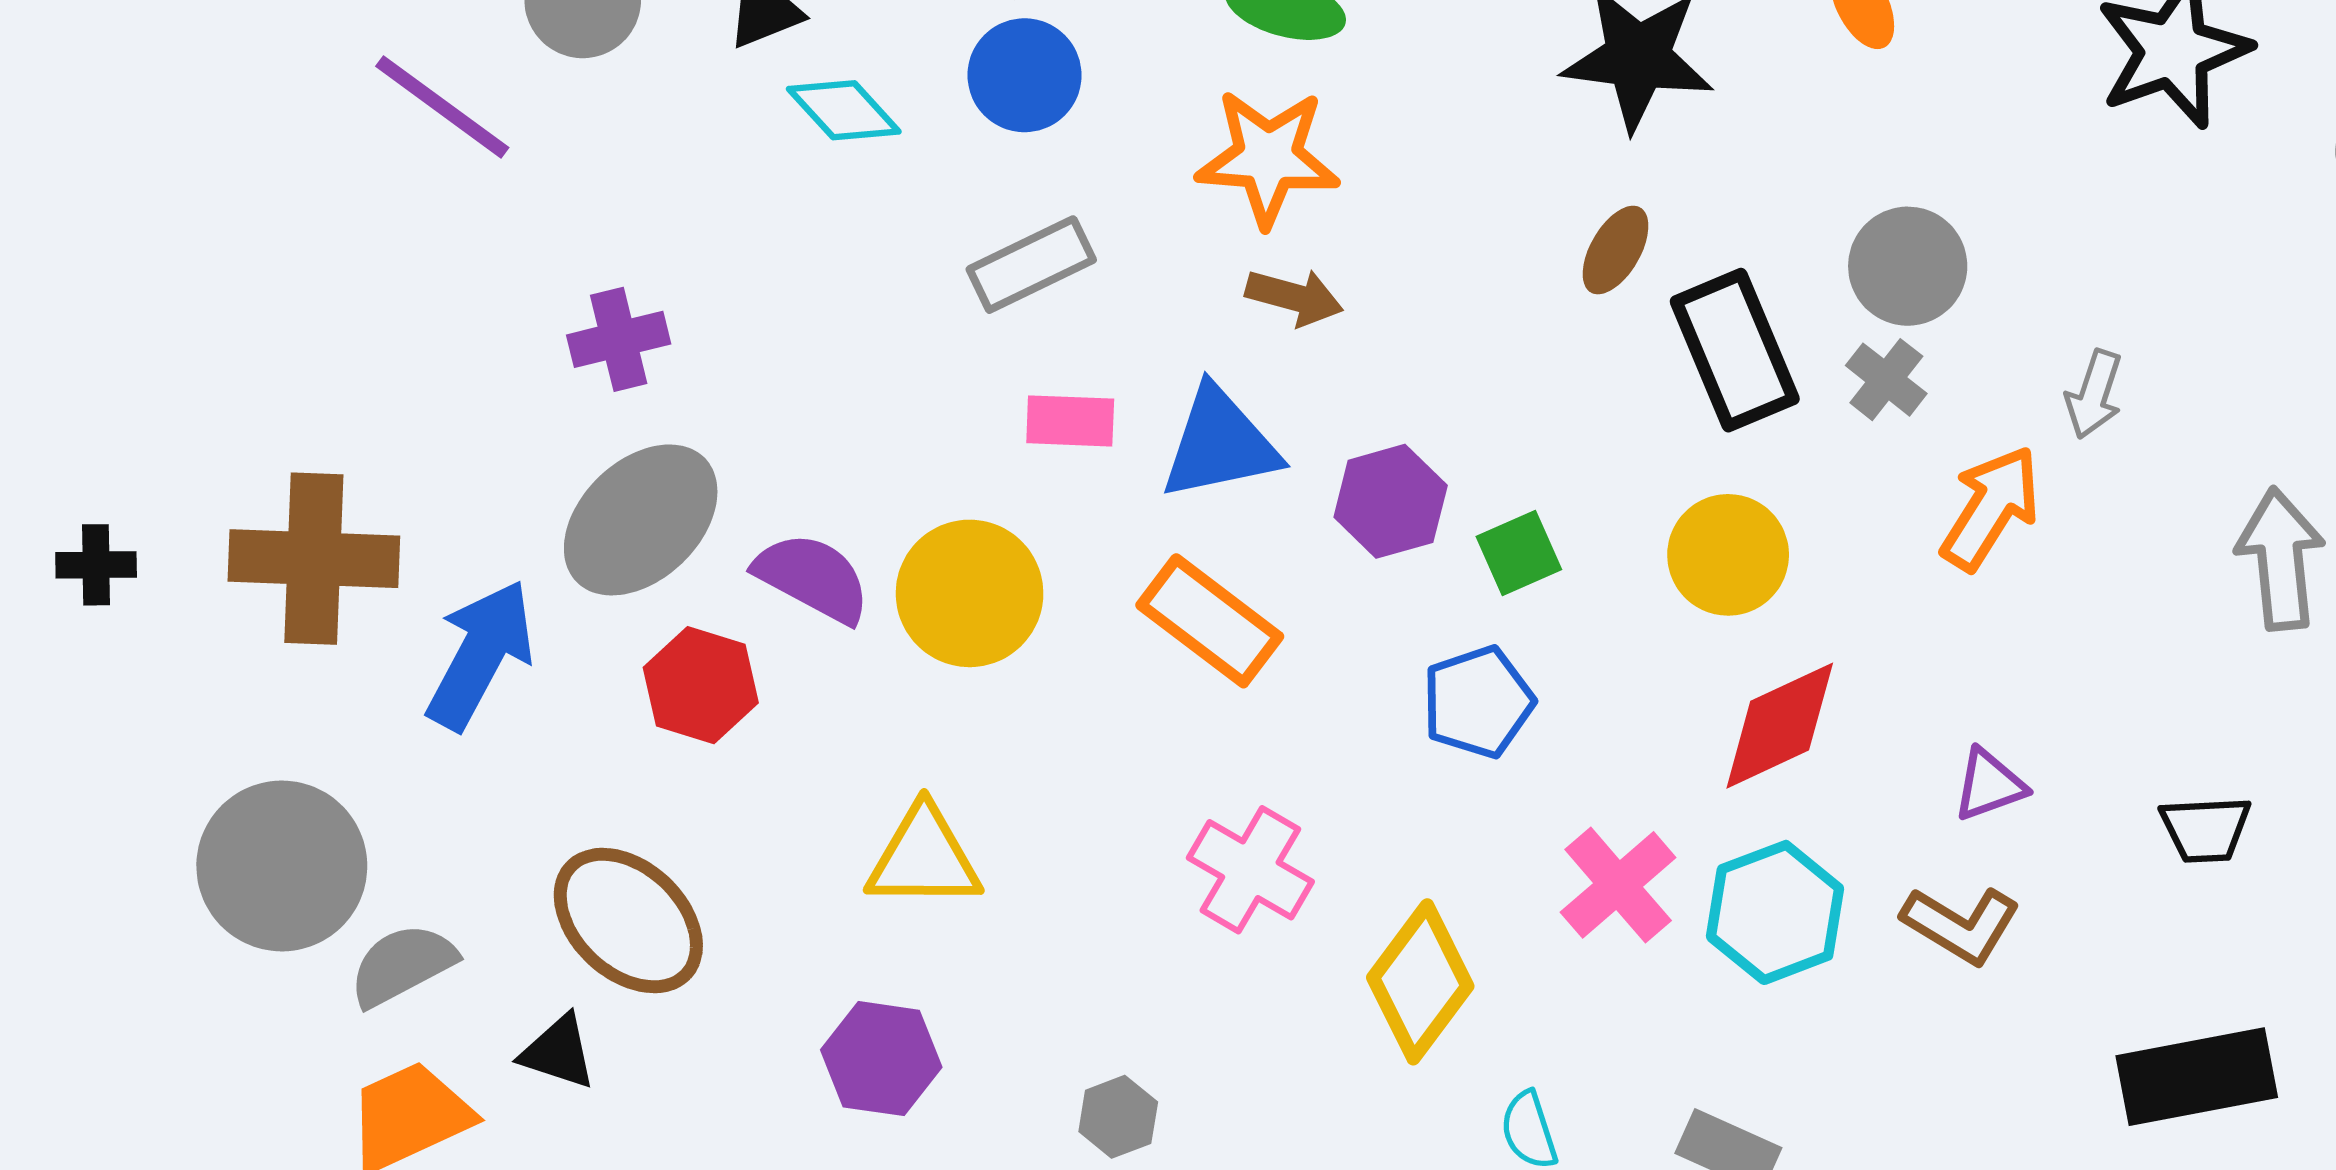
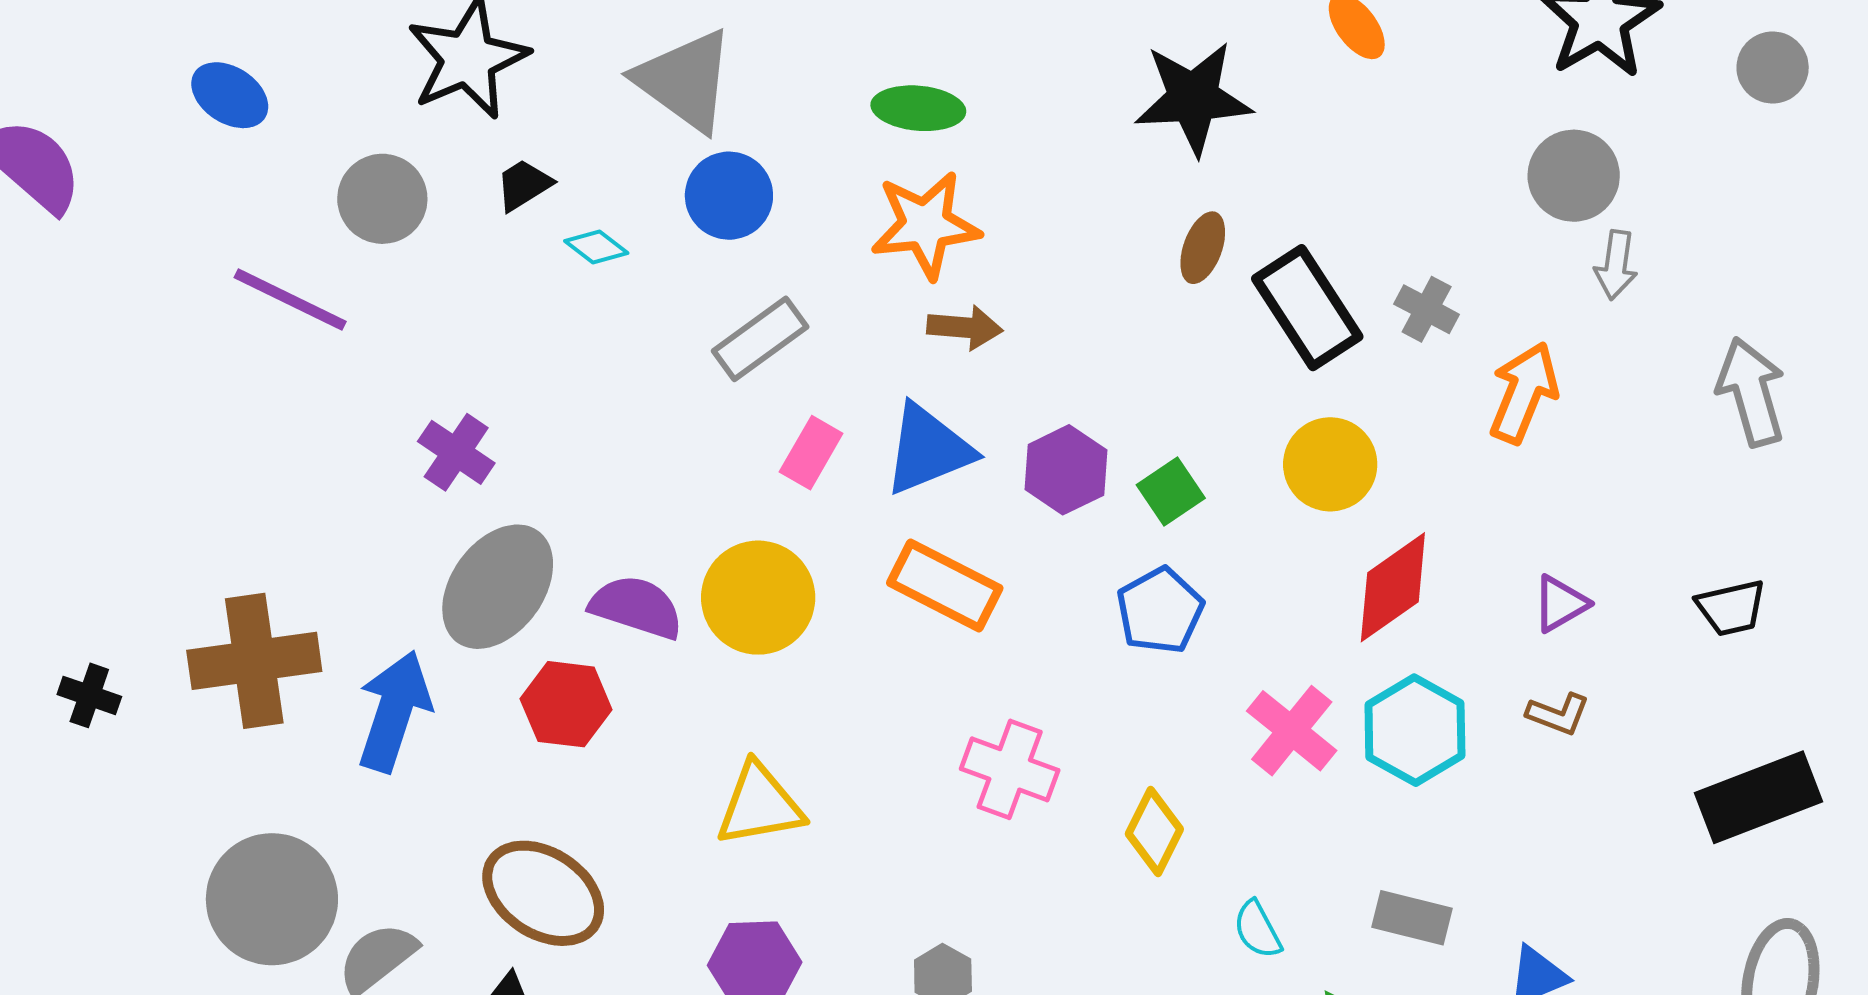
cyan diamond: (844, 110) -> (596, 247), size x0.7
gray circle: (1908, 266) -> (1574, 176), moved
purple cross: (619, 339) -> (456, 452), turned -32
gray arrow: (2094, 394) -> (1616, 265), moved
pink rectangle: (1070, 421) -> (811, 453), turned -52
black cross: (96, 565) -> (89, 695), turned 30
brown L-shape: (1961, 925) -> (1558, 714), size x0.7
yellow diamond: (1420, 982) -> (1154, 832), size x0.7

